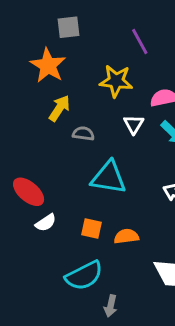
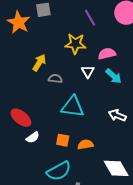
orange star: (48, 65) -> (19, 22), moved

